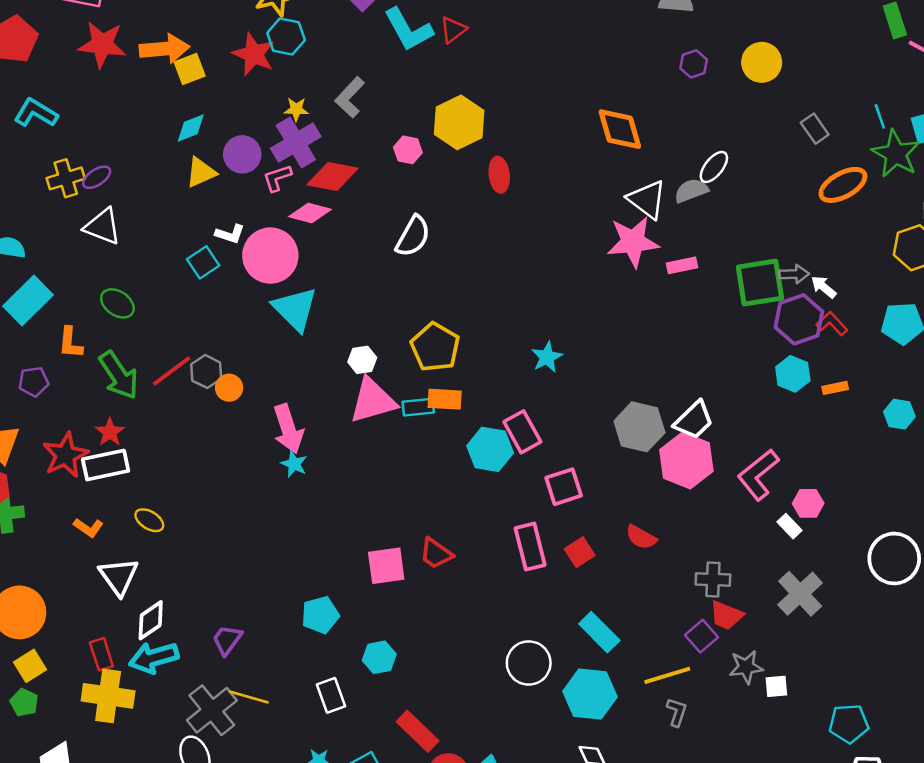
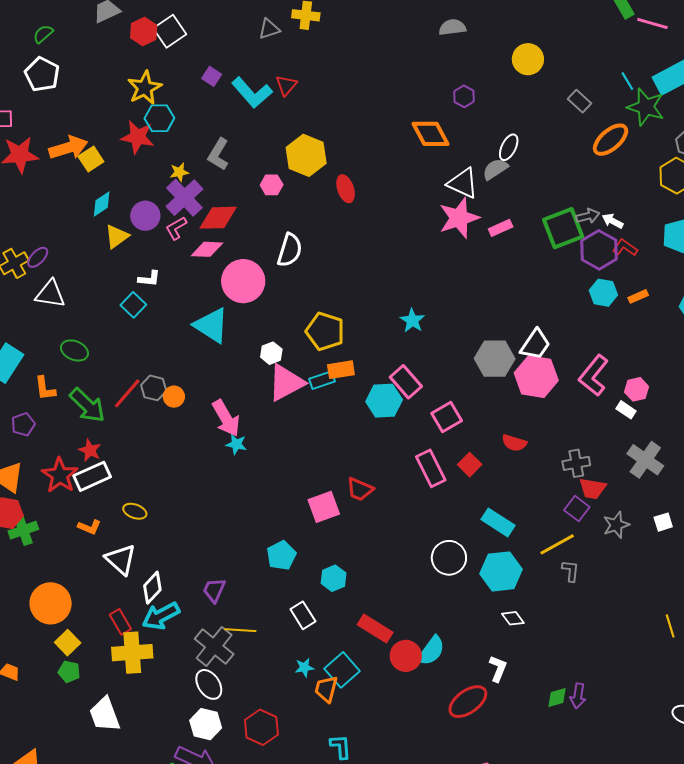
purple hexagon: (694, 64) -> (464, 96), moved
pink circle: (270, 256) -> (243, 281), moved
white square: (776, 686) -> (663, 522), moved

